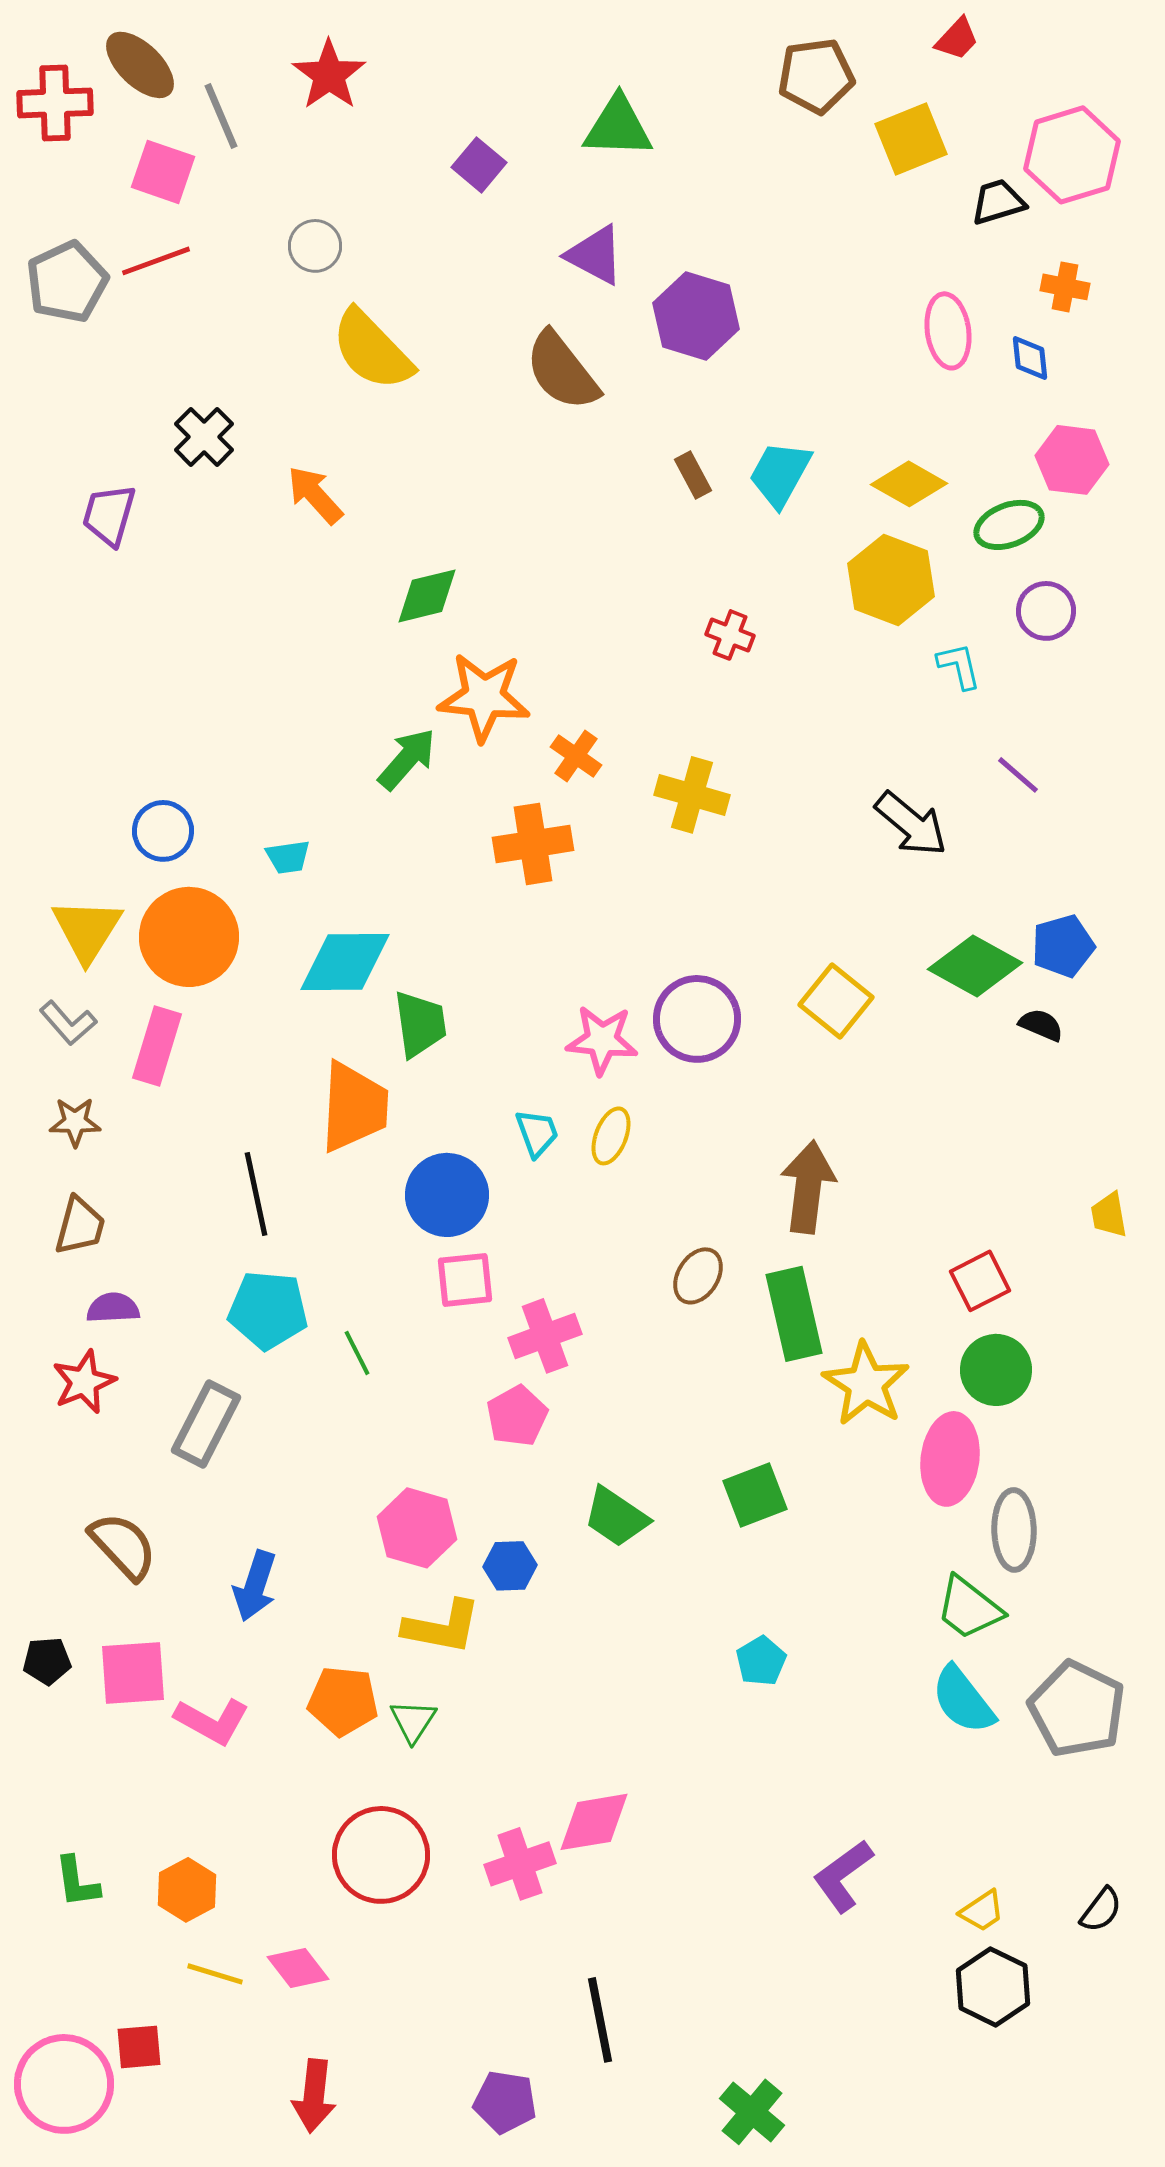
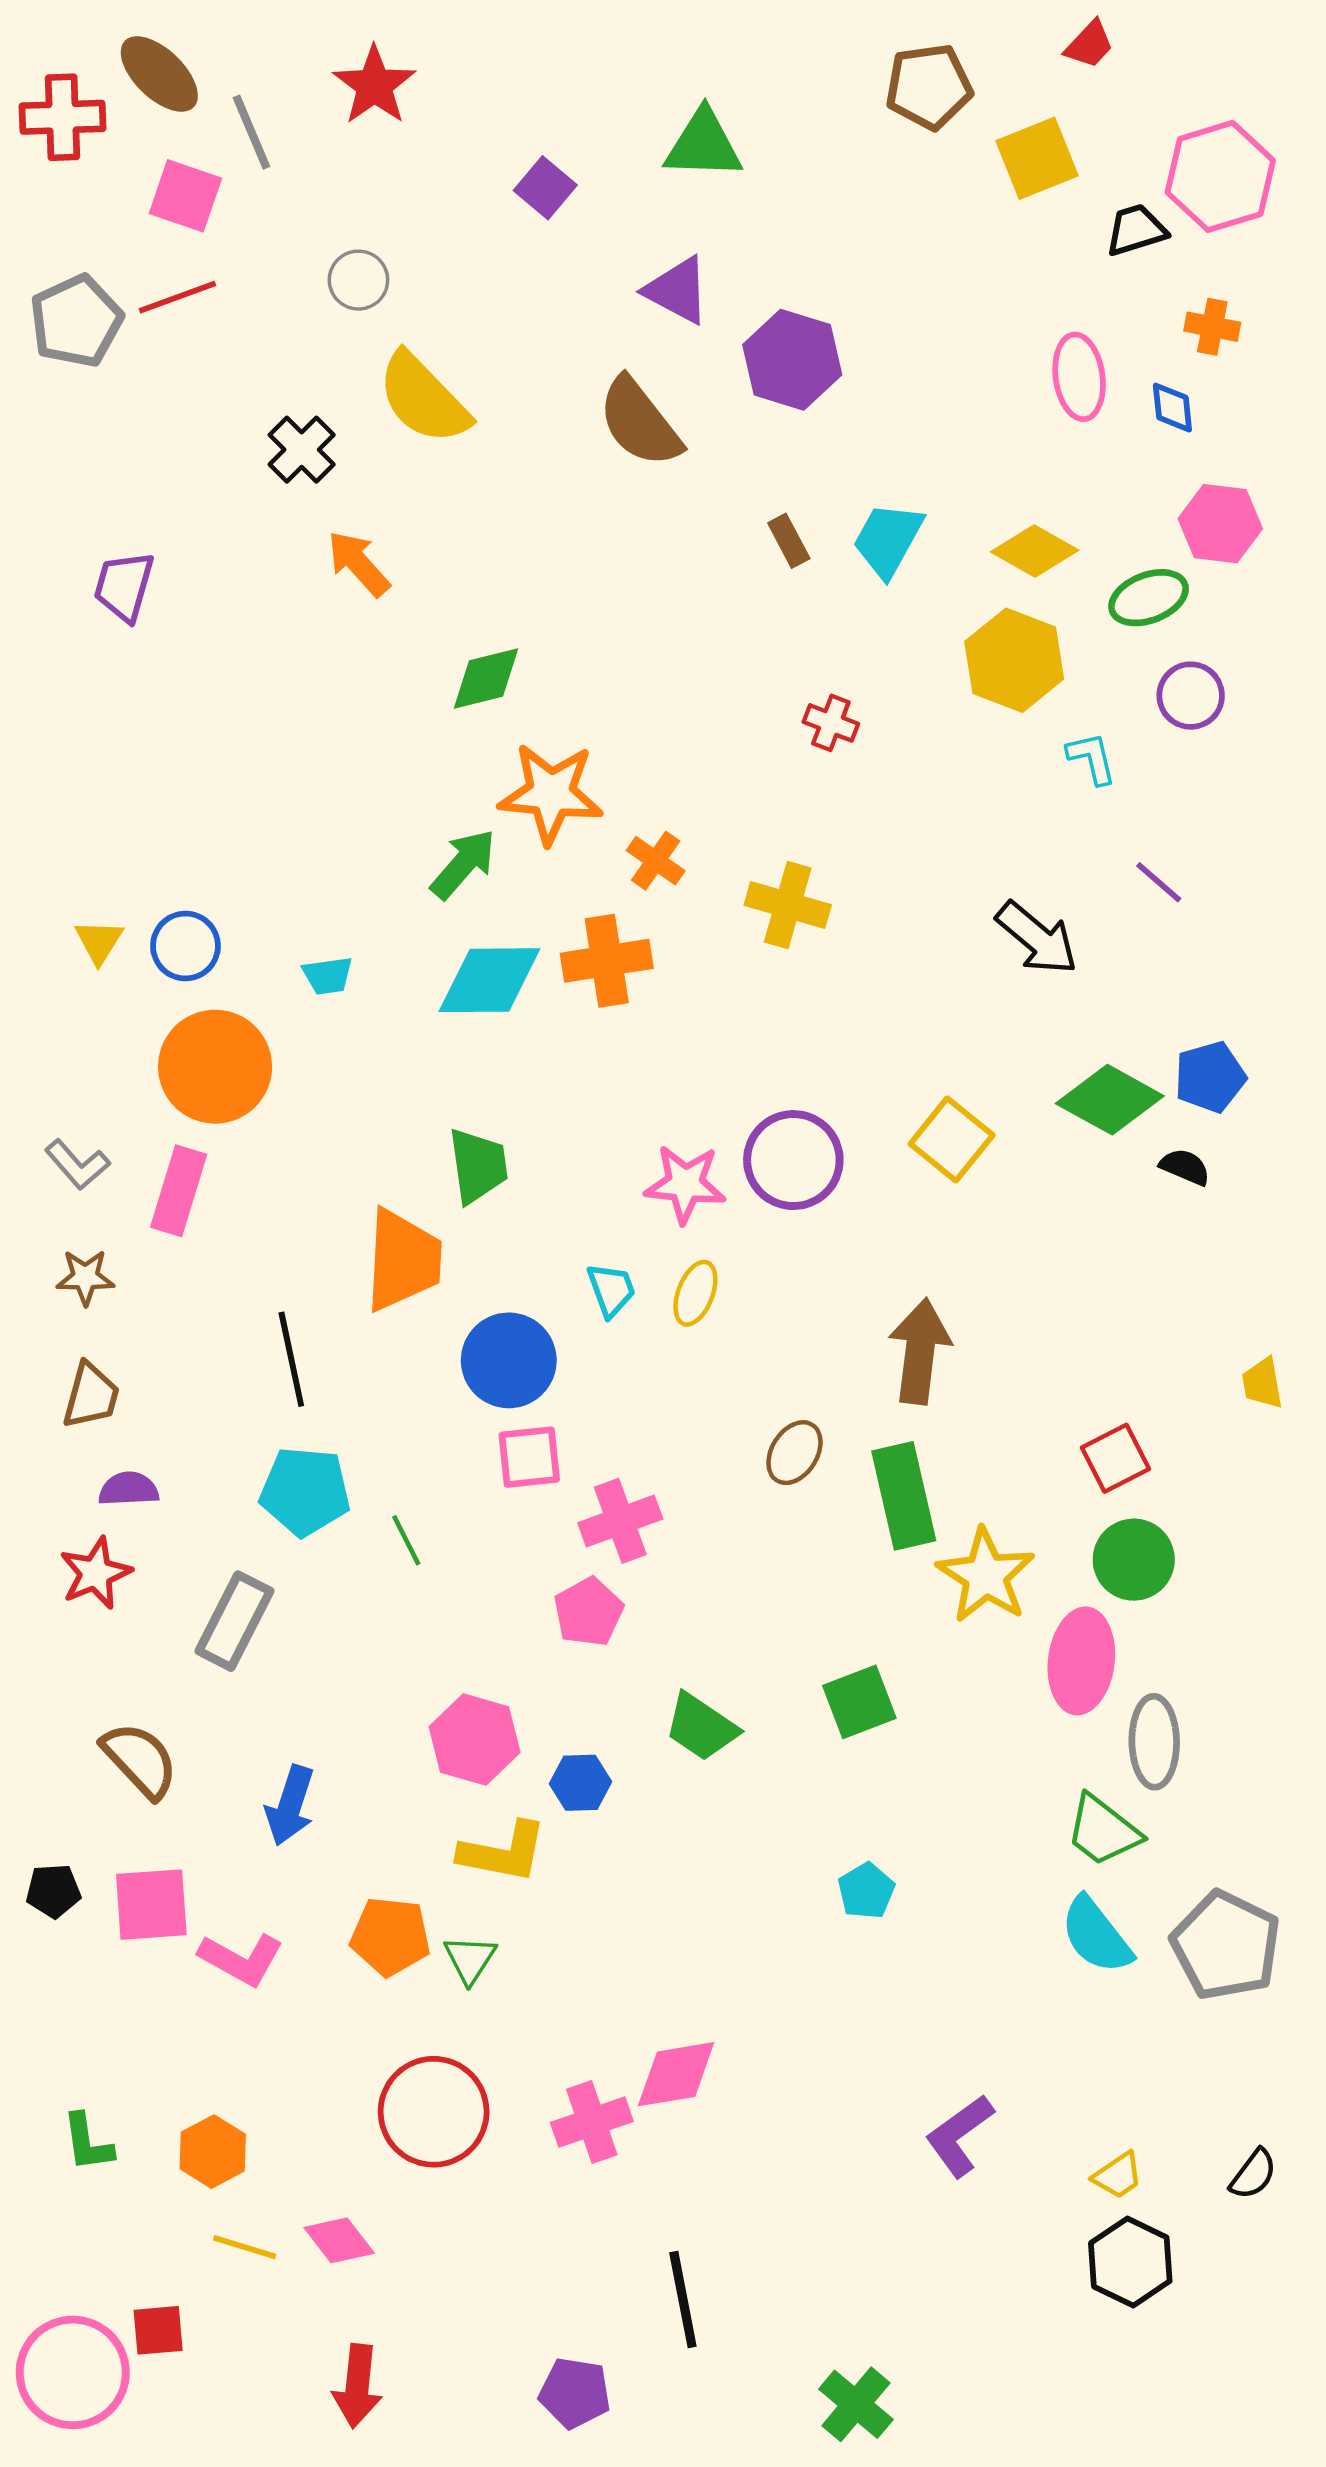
black cross: (204, 437) -> (302, 450), moved
yellow triangle: (87, 930) -> (99, 941), moved, size x0.6
cyan diamond: (345, 962) -> (489, 980), moved

